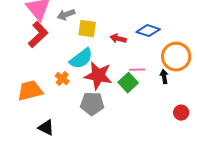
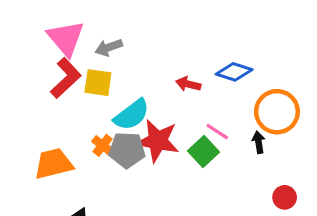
yellow square: (87, 29) -> (98, 83), moved
pink line: (137, 70) -> (217, 132), turned 35
gray pentagon: (92, 104) -> (127, 150), moved

